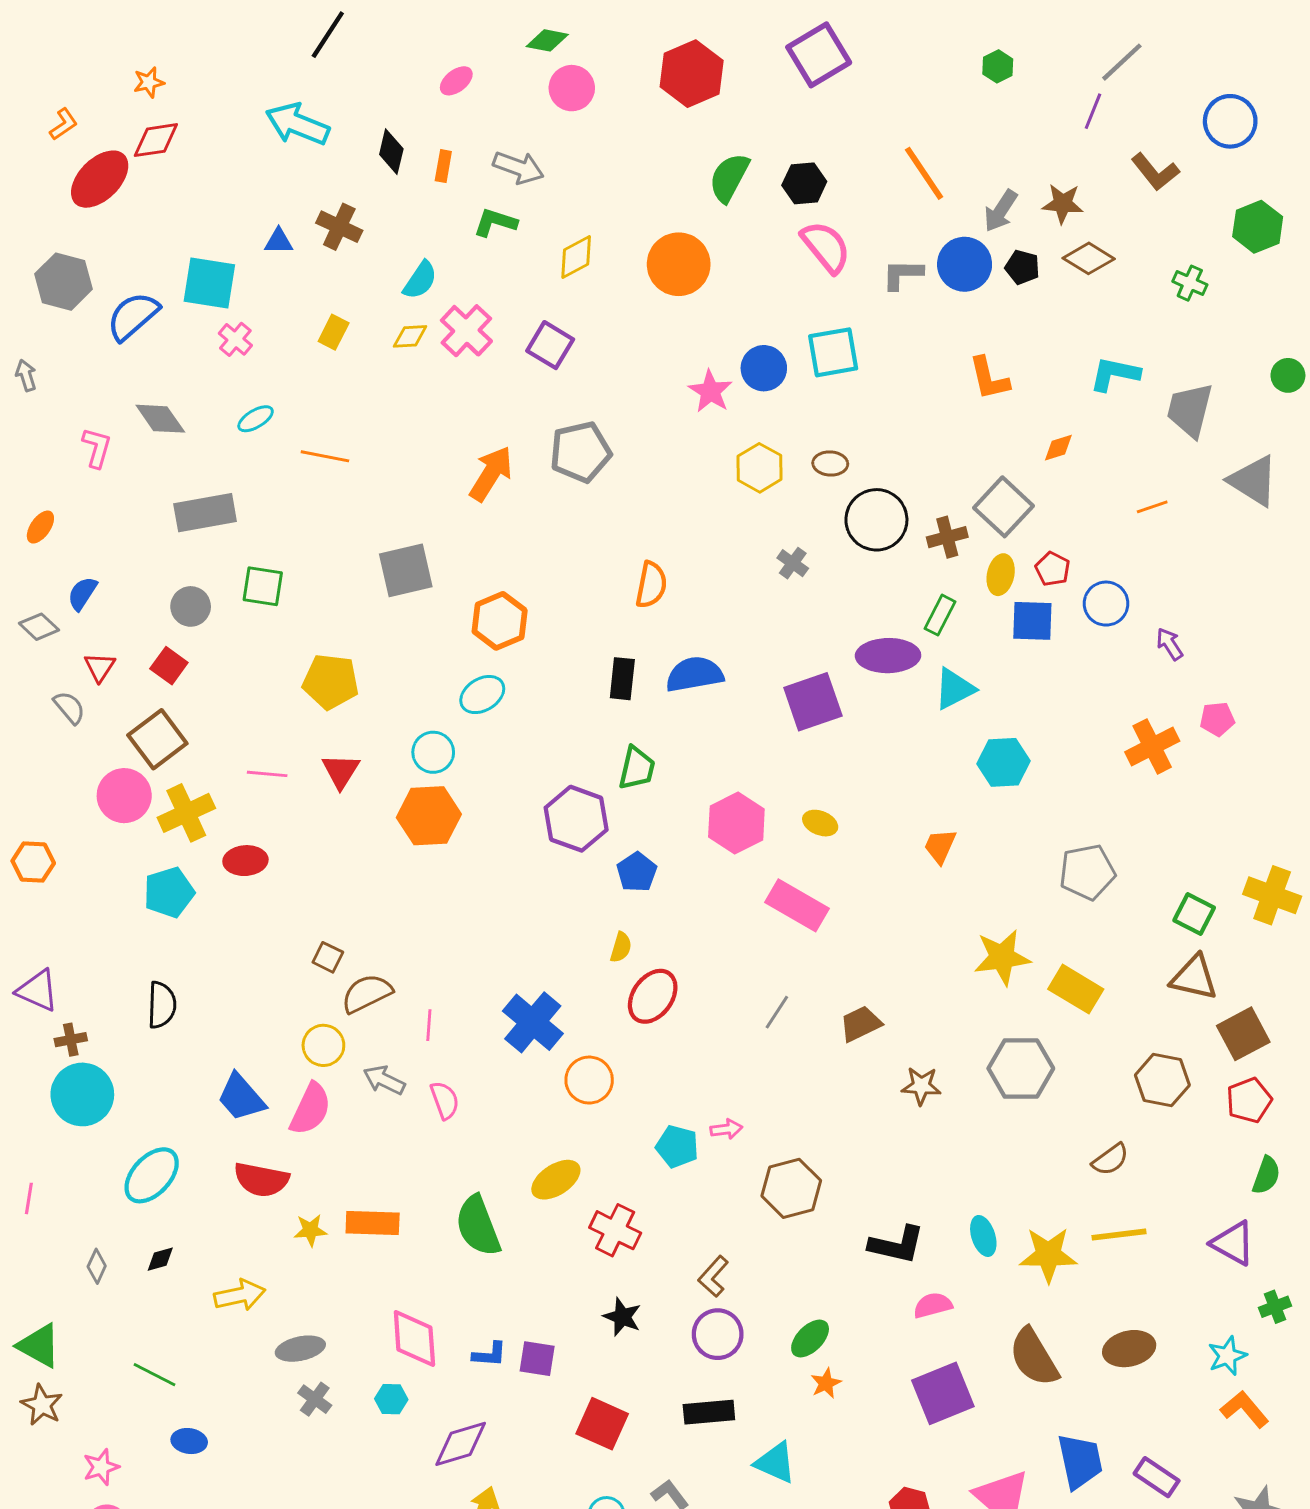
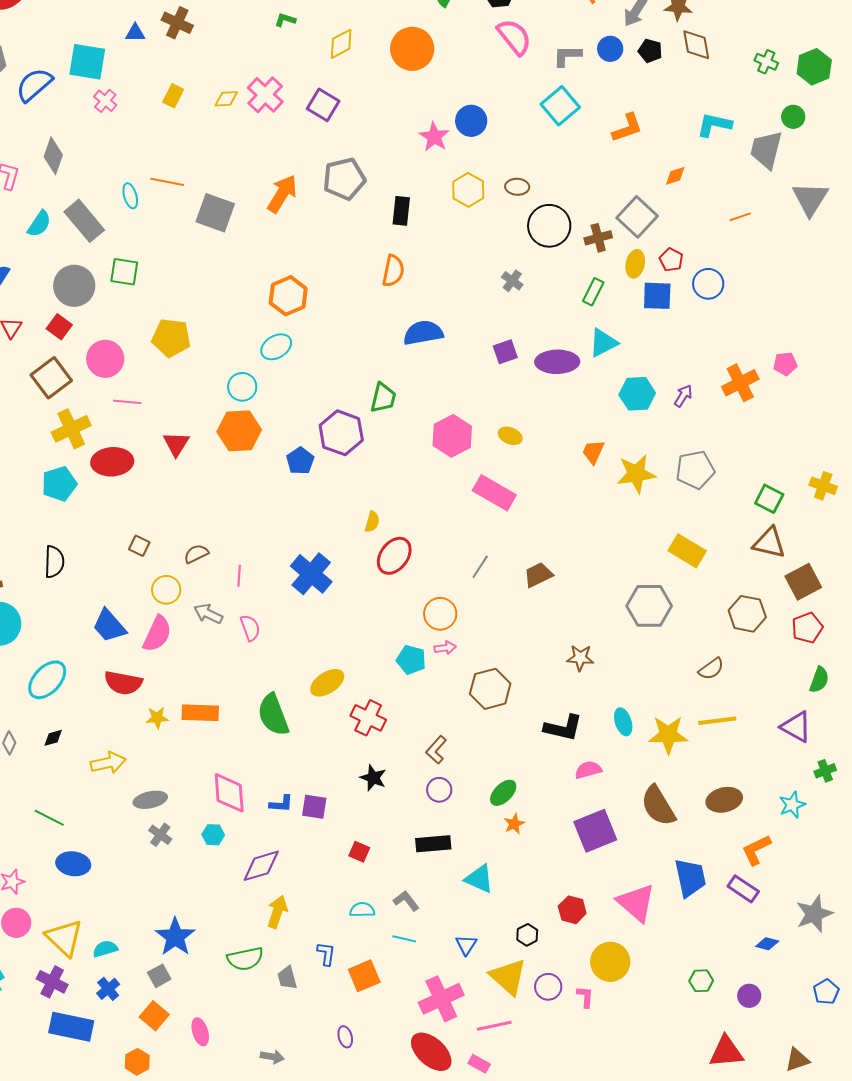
green L-shape: (495, 222) -> (285, 20), size x0.7
green hexagon: (1258, 227) -> (814, 67), moved
brown diamond: (1089, 258) -> (696, 45), turned 48
blue circle: (965, 264) -> (610, 49), size x0.7
cyan semicircle: (420, 280) -> (39, 224), moved
cyan square: (833, 352) -> (560, 106), moved, turned -30
green circle: (1288, 375) -> (793, 117), moved
orange L-shape: (989, 378) -> (627, 128), turned -96
gray diamond: (160, 419) -> (53, 156), turned 54
cyan ellipse: (256, 419) -> (130, 196), moved, turned -75
gray triangle: (1253, 481) -> (810, 199), turned 30
gray rectangle: (205, 513) -> (84, 221), turned 60
gray cross: (793, 563) -> (512, 281), moved
gray square: (406, 570) -> (215, 213), moved, turned 33
gray circle: (191, 606) -> (74, 286), size x1.5
purple arrow: (1170, 644) -> (683, 396), moved, turned 65
purple ellipse: (888, 656) -> (557, 362), moved
black rectangle: (622, 679) -> (401, 211), moved
purple square: (813, 702) -> (505, 352), size x0.6
red triangle: (341, 771) -> (176, 444), moved
pink circle: (124, 796) -> (105, 359), moved
red ellipse: (245, 861) -> (112, 462), size x1.4
blue pentagon: (637, 872) -> (300, 461), moved
yellow cross: (1272, 895) -> (823, 486), size x0.7
brown square: (328, 957) -> (139, 546), moved
yellow star: (1002, 957) -> (636, 474), moved
brown semicircle: (367, 993) -> (196, 554), size x0.7
orange circle: (589, 1080) -> (440, 614), moved
brown star: (921, 1086) -> (580, 658), moved
purple circle: (718, 1334) -> (439, 790), size x0.7
orange L-shape: (1245, 1409) -> (756, 850), moved, turned -76
red square: (602, 1424) -> (359, 852), size x0.6
blue ellipse: (189, 1441) -> (73, 864), size x1.4

